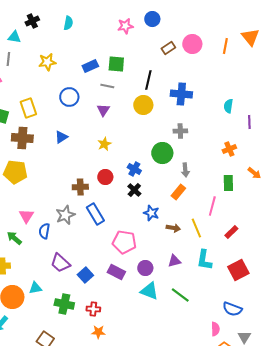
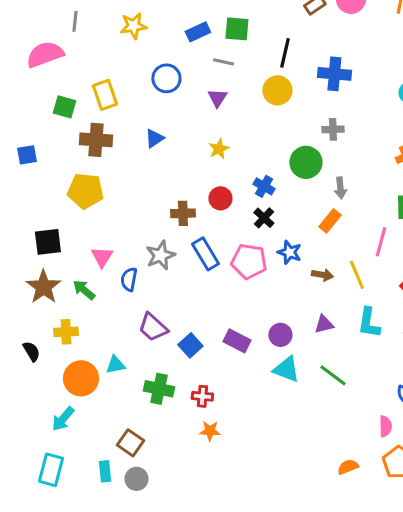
pink pentagon: (124, 242) -> (249, 261), moved

